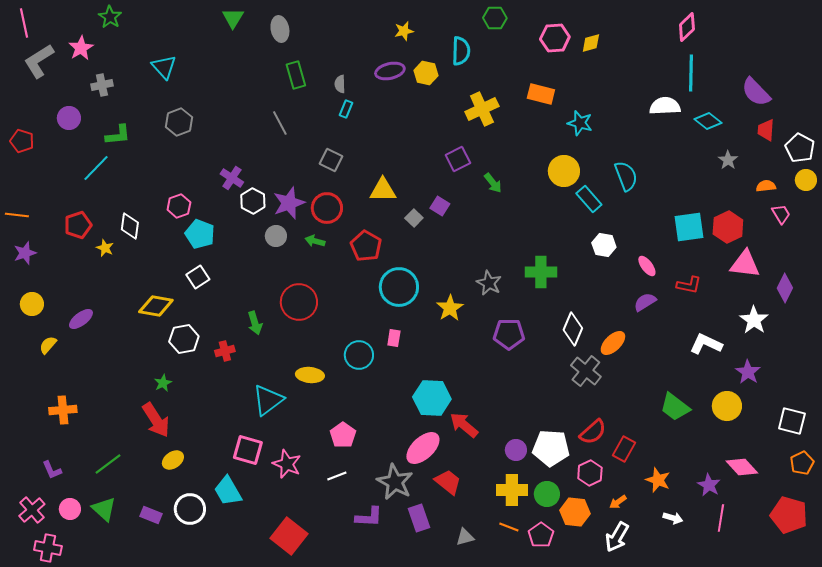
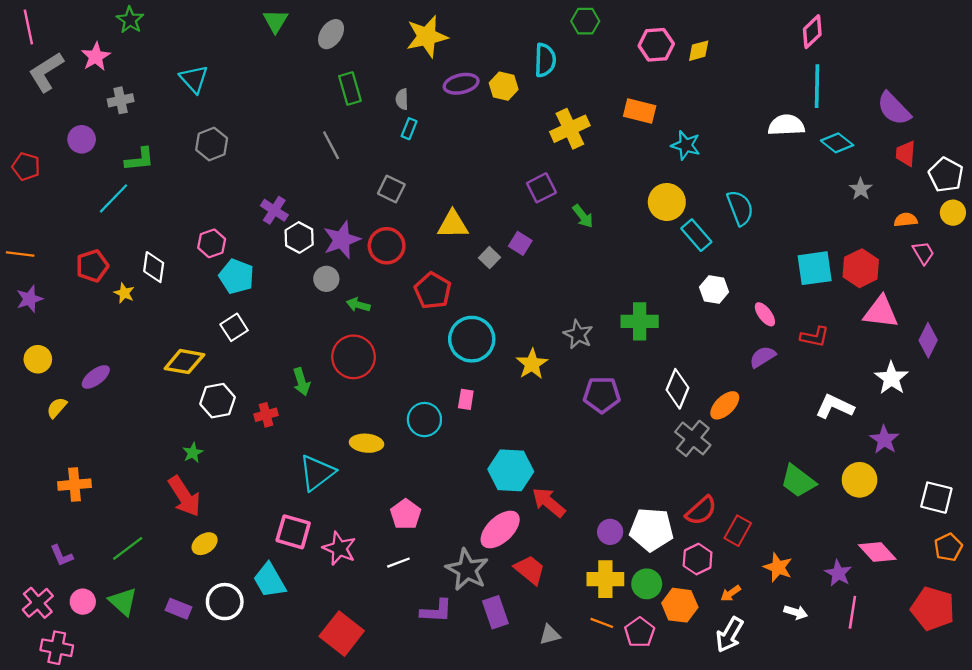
gray ellipse: (280, 29) -> (331, 34), turned 45
yellow star: (404, 31) -> (427, 36), moved, size x1.8
green arrow: (315, 241) -> (358, 305), moved

